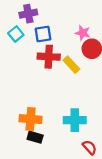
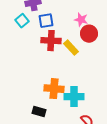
orange cross: (31, 119) -> (54, 89), moved

